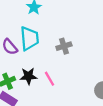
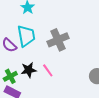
gray cross: (64, 46) -> (58, 40), size x1.5

